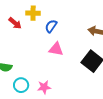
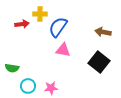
red arrow: (15, 23) -> (22, 24), turned -48
blue semicircle: (51, 26) -> (58, 27), size x1.5

